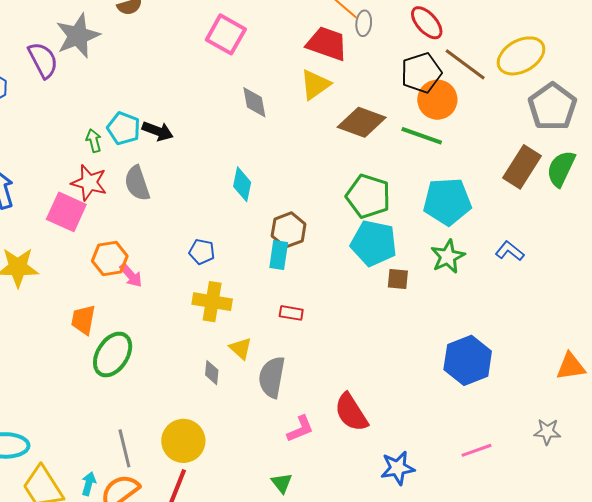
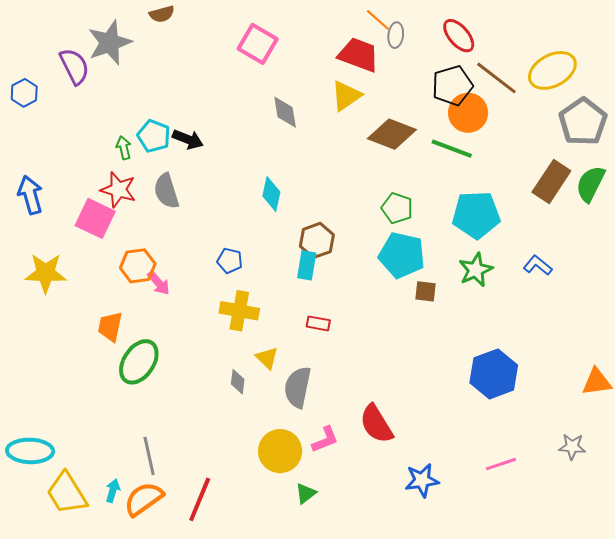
green pentagon: (368, 196) -> (397, 208), size x0.7
yellow circle: (183, 441) -> (280, 451), moved
green triangle: (282, 483) -> (306, 493), turned 30

